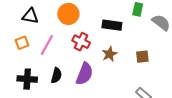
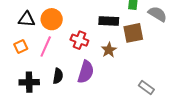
orange circle: (68, 14) -> (52, 19), moved
brown square: (142, 57) -> (133, 33), moved, size x1.5

